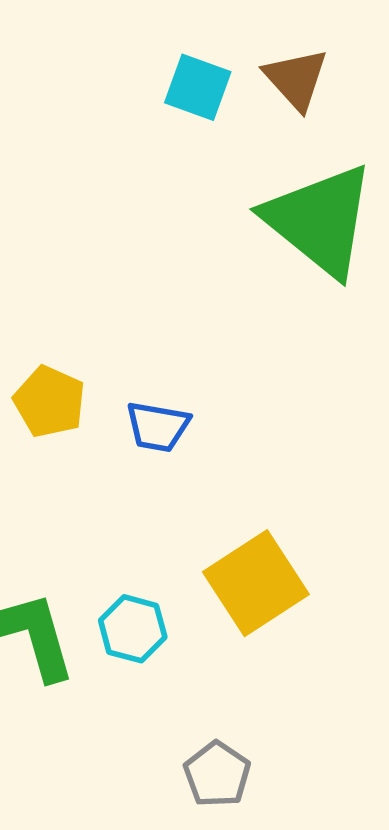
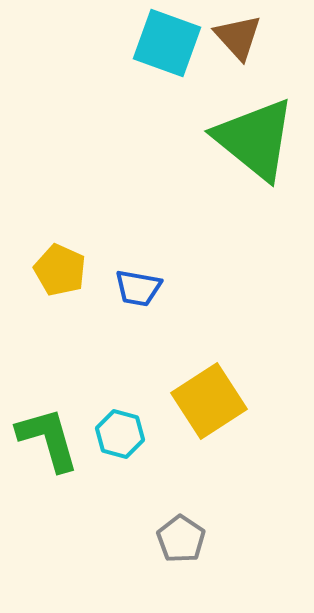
cyan square: (198, 87) -> (167, 43), size x1.4

